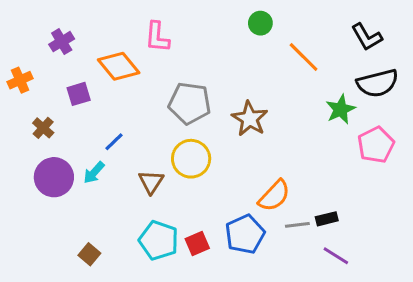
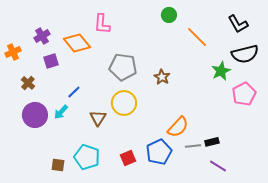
purple cross: (62, 42) -> (42, 36), moved
brown star: (250, 119) -> (162, 77), size x0.7
cyan pentagon: (159, 240) -> (87, 157), moved
brown square: (89, 254) -> (58, 165), turned -32

